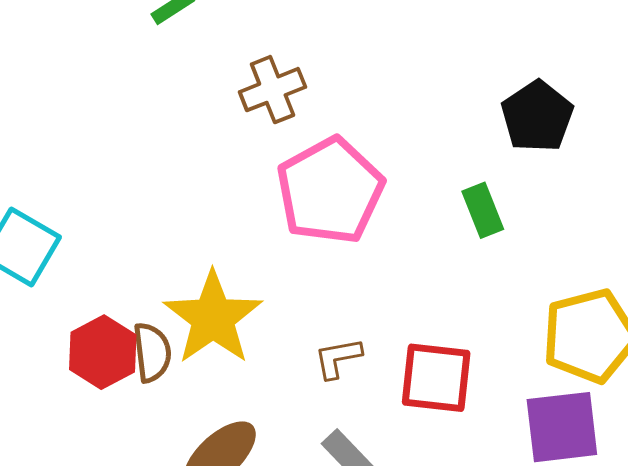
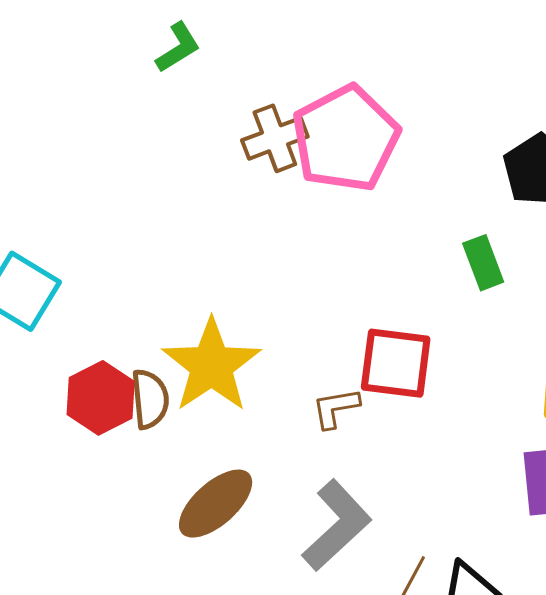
pink pentagon: (330, 191) -> (346, 139), moved
red square: (436, 378) -> (396, 363), moved

